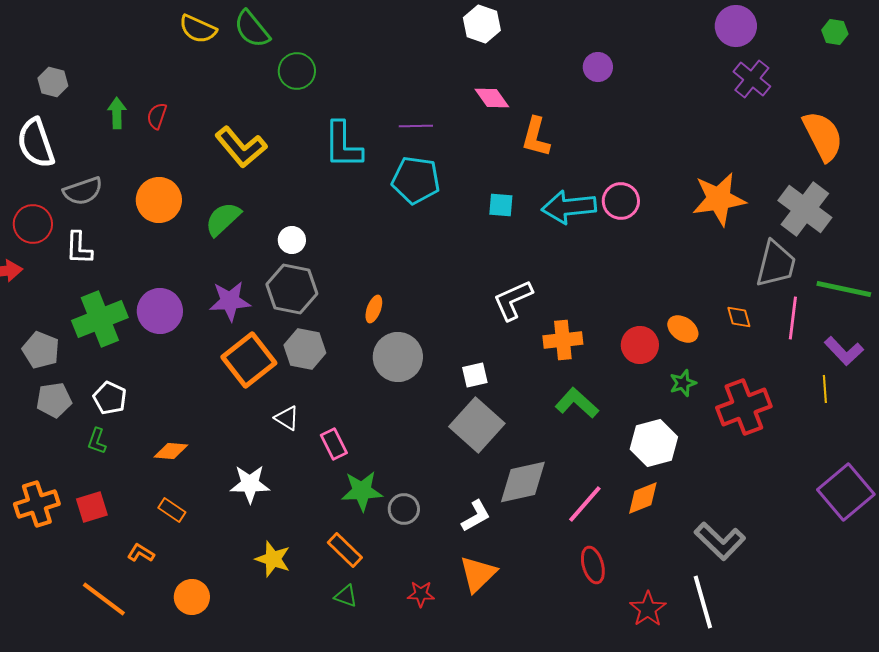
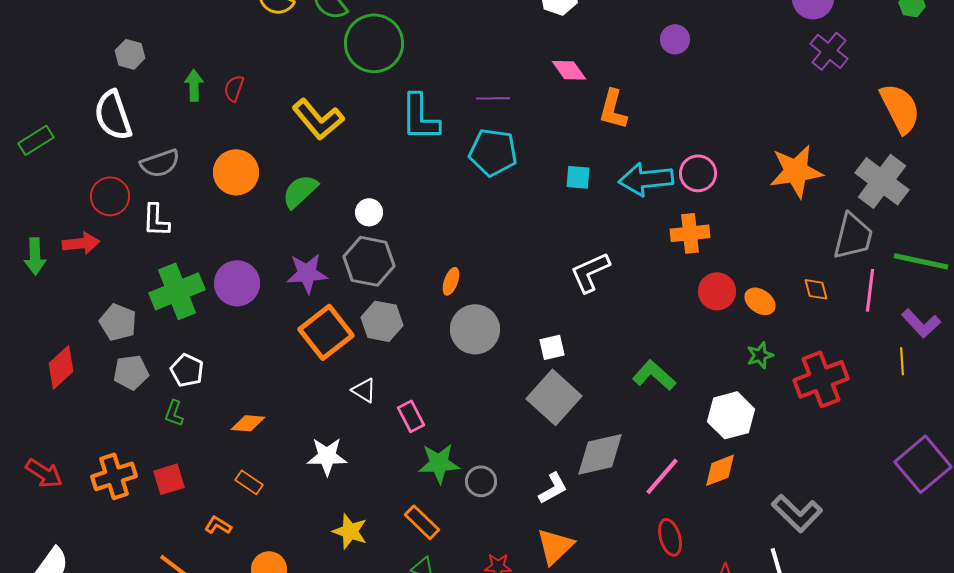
green circle: (297, 71) -> (374, 43), size x1.6
orange cross: (563, 340) -> (690, 233), moved
red circle: (640, 345) -> (717, 291), moved

